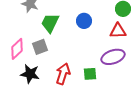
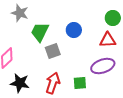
gray square: (40, 47) -> (53, 51), moved

